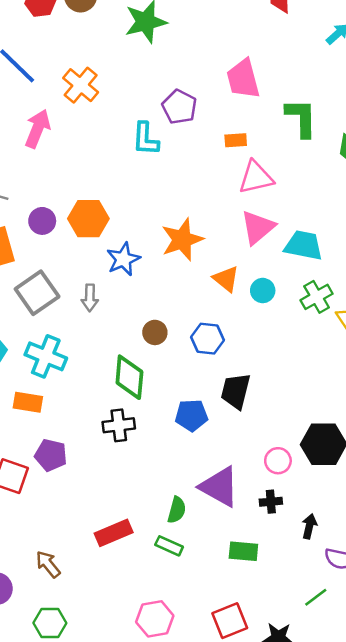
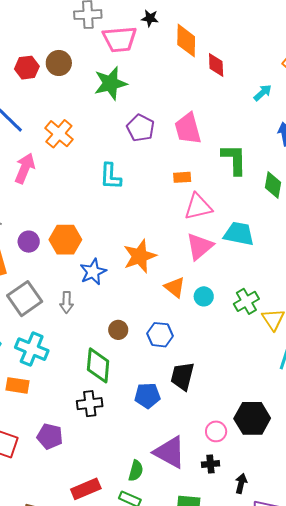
purple pentagon: (179, 107) -> (141, 128), moved
cyan trapezoid: (303, 245) -> (239, 234), moved
purple pentagon: (51, 455) -> (50, 436), moved

